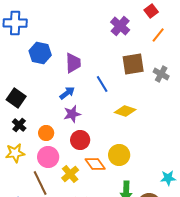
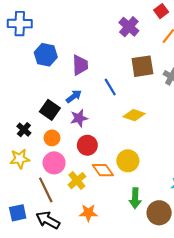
black square: (16, 98) -> (50, 110), moved

